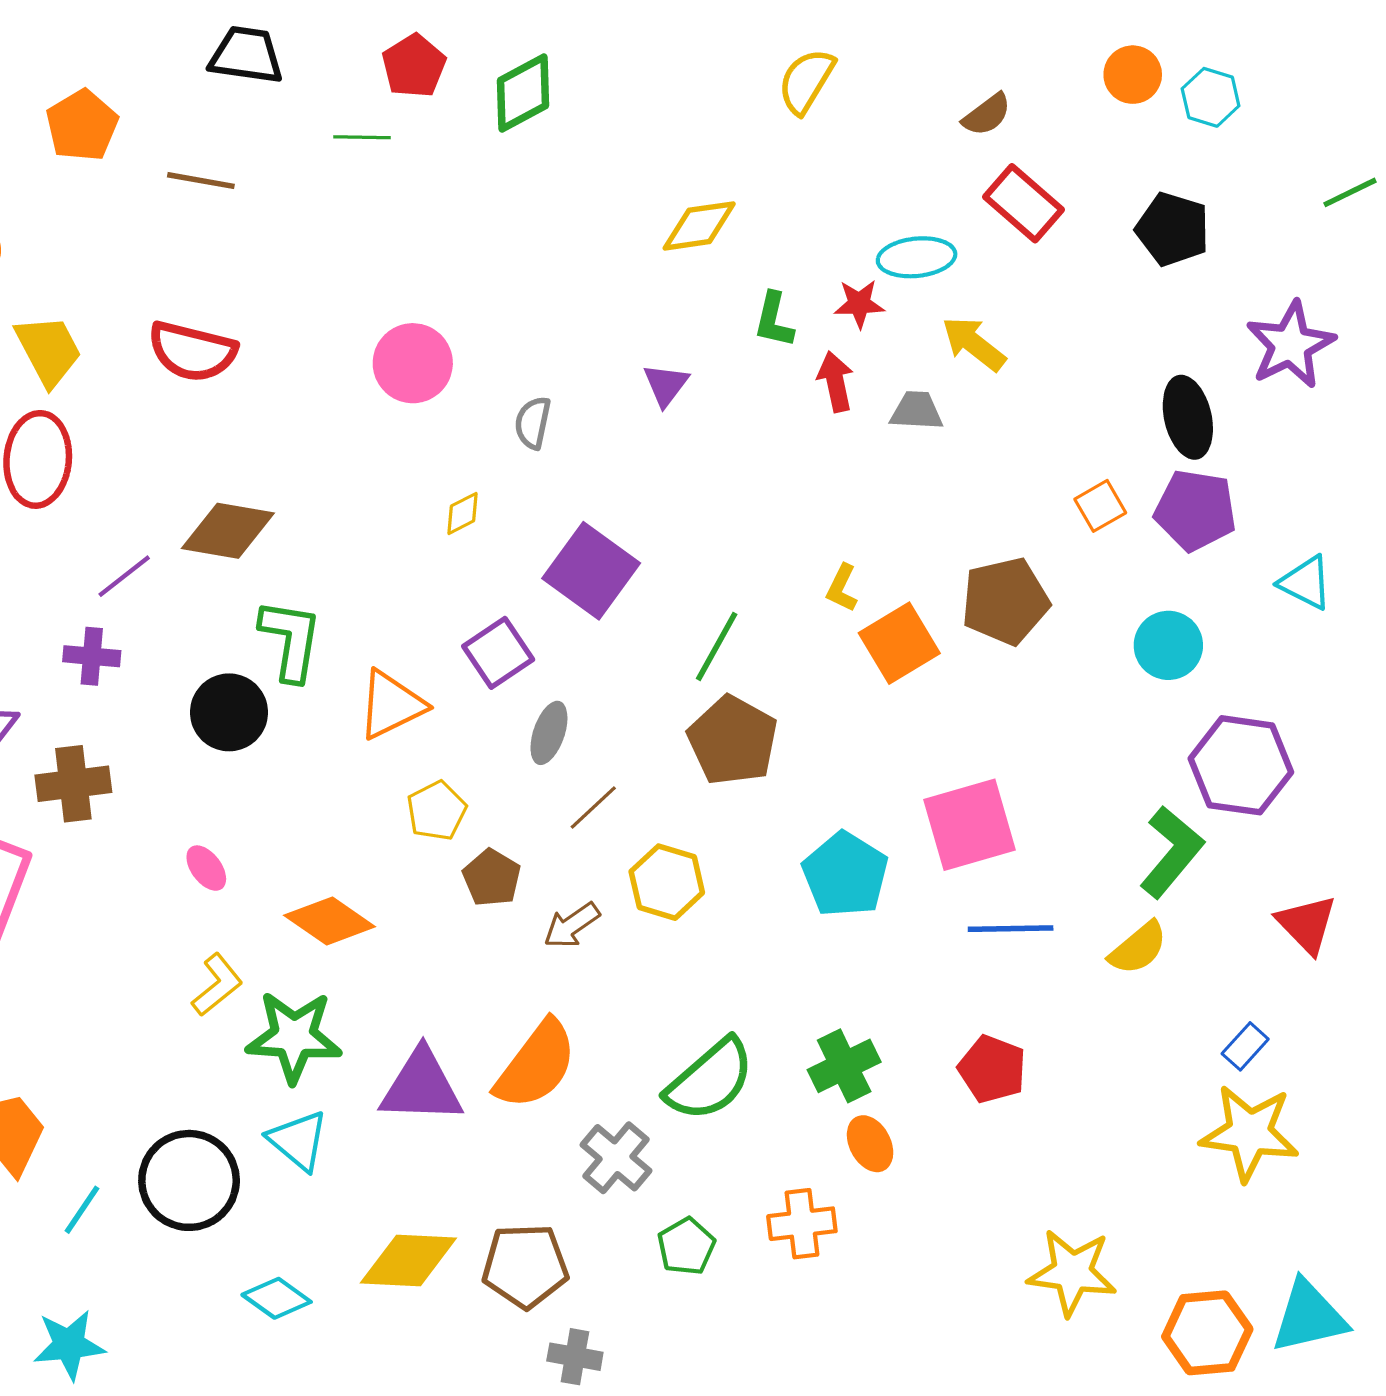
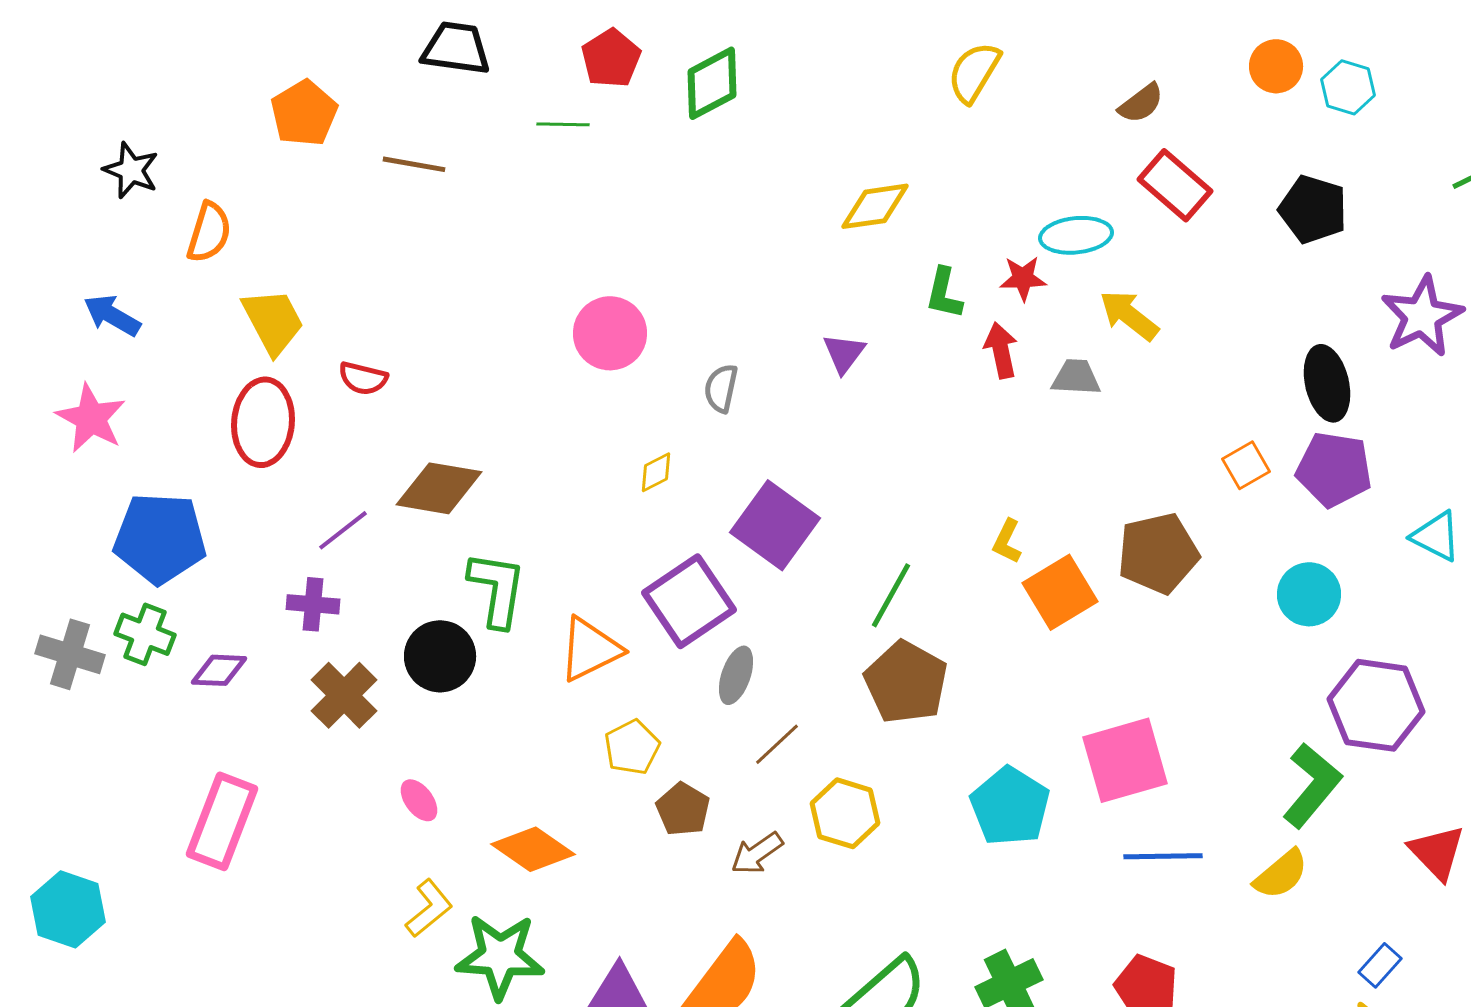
red semicircle: (192, 351) -> (363, 378), moved, size x0.6
purple square: (498, 653) -> (689, 601), size x1.4
brown cross: (73, 784) -> (344, 695), moved, turned -38

